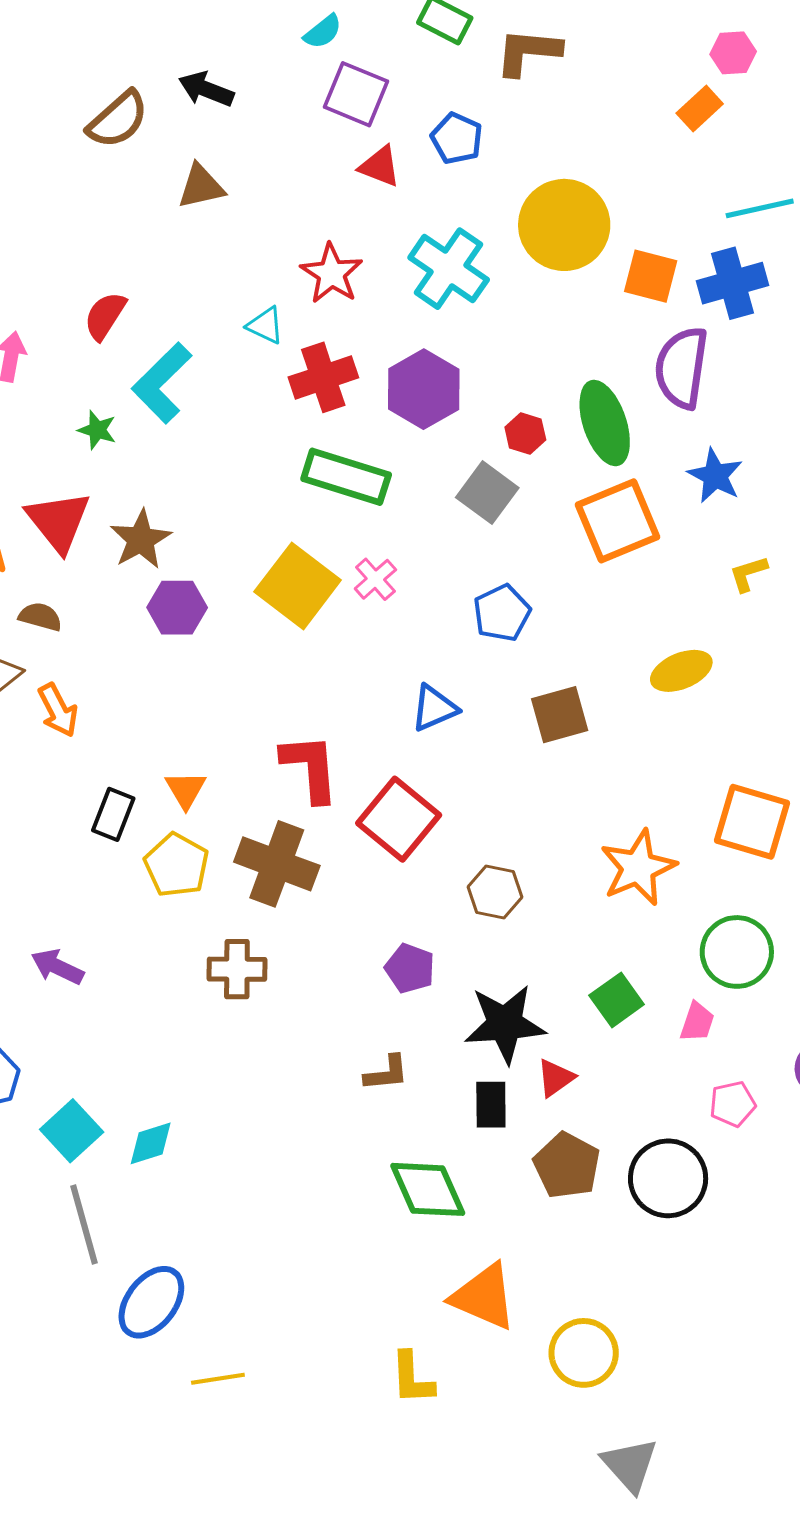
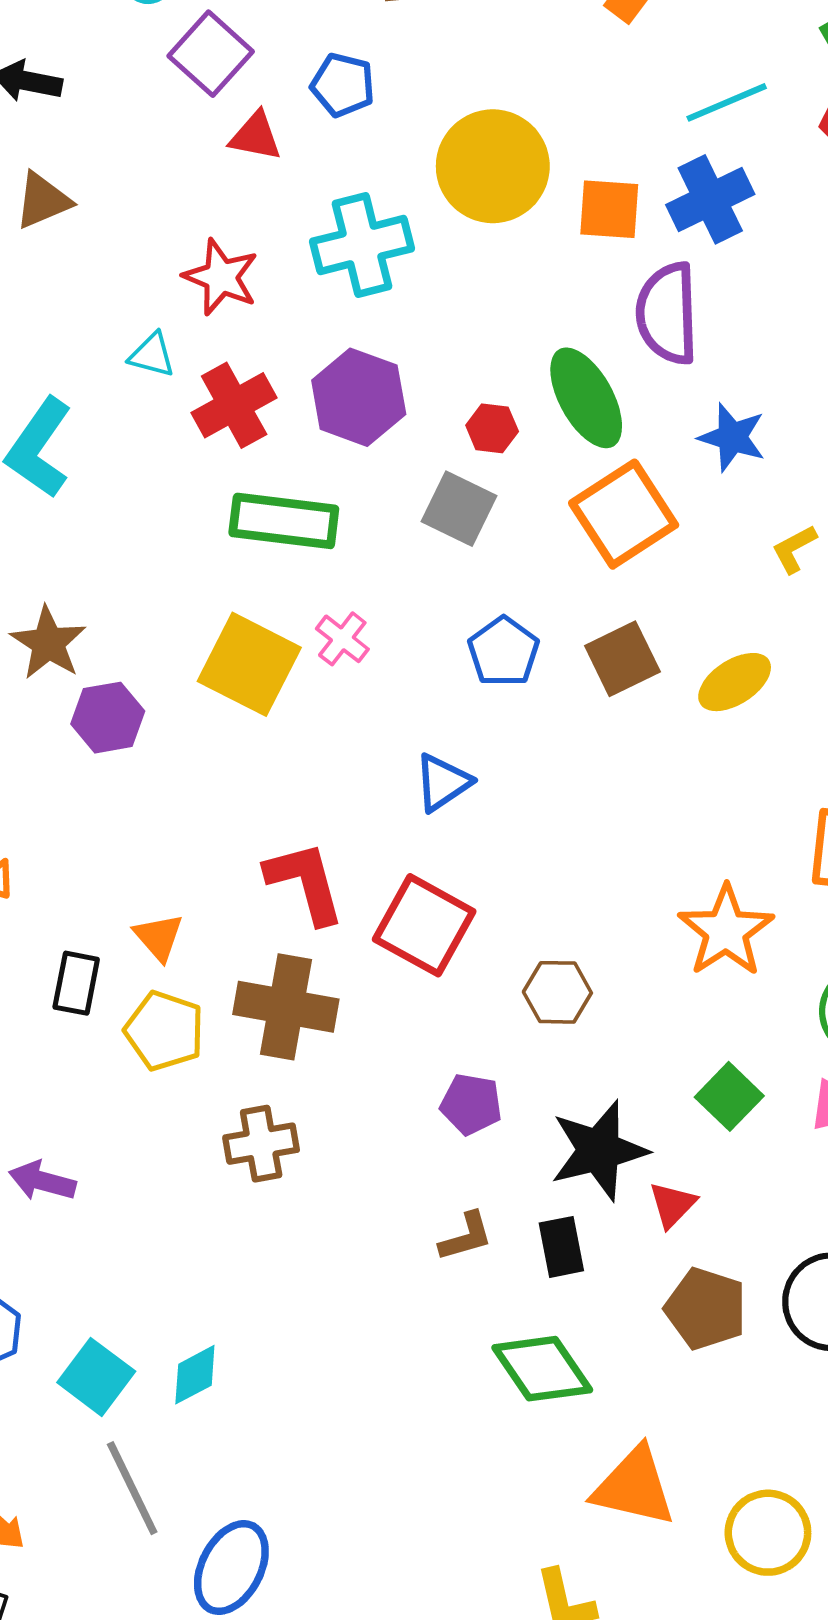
purple square: (356, 94) -> (211, 54), turned 30
cyan cross: (449, 269) -> (362, 245), turned -38
brown square: (560, 715) -> (622, 659), moved
black rectangle: (491, 1105) -> (561, 1247), moved

